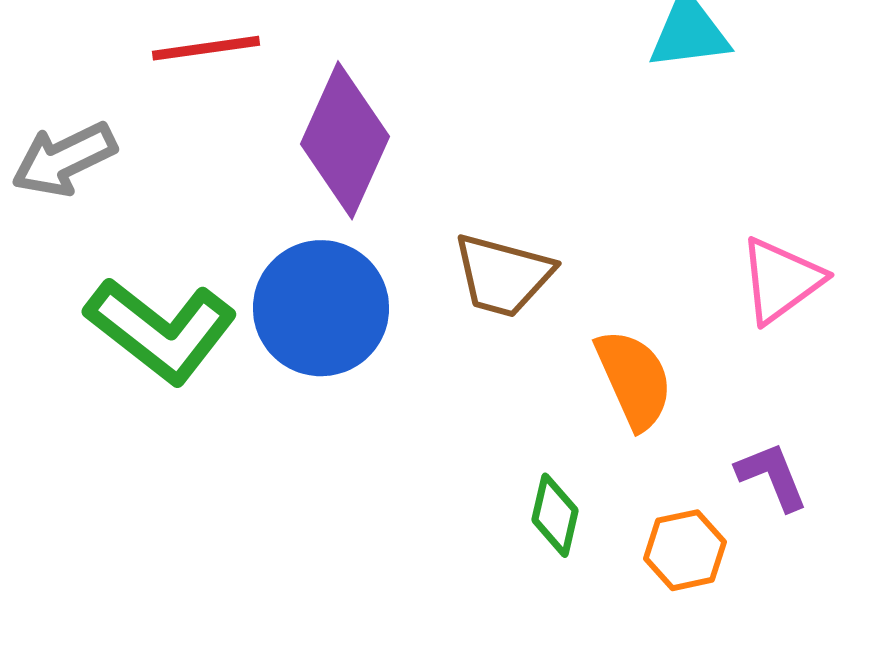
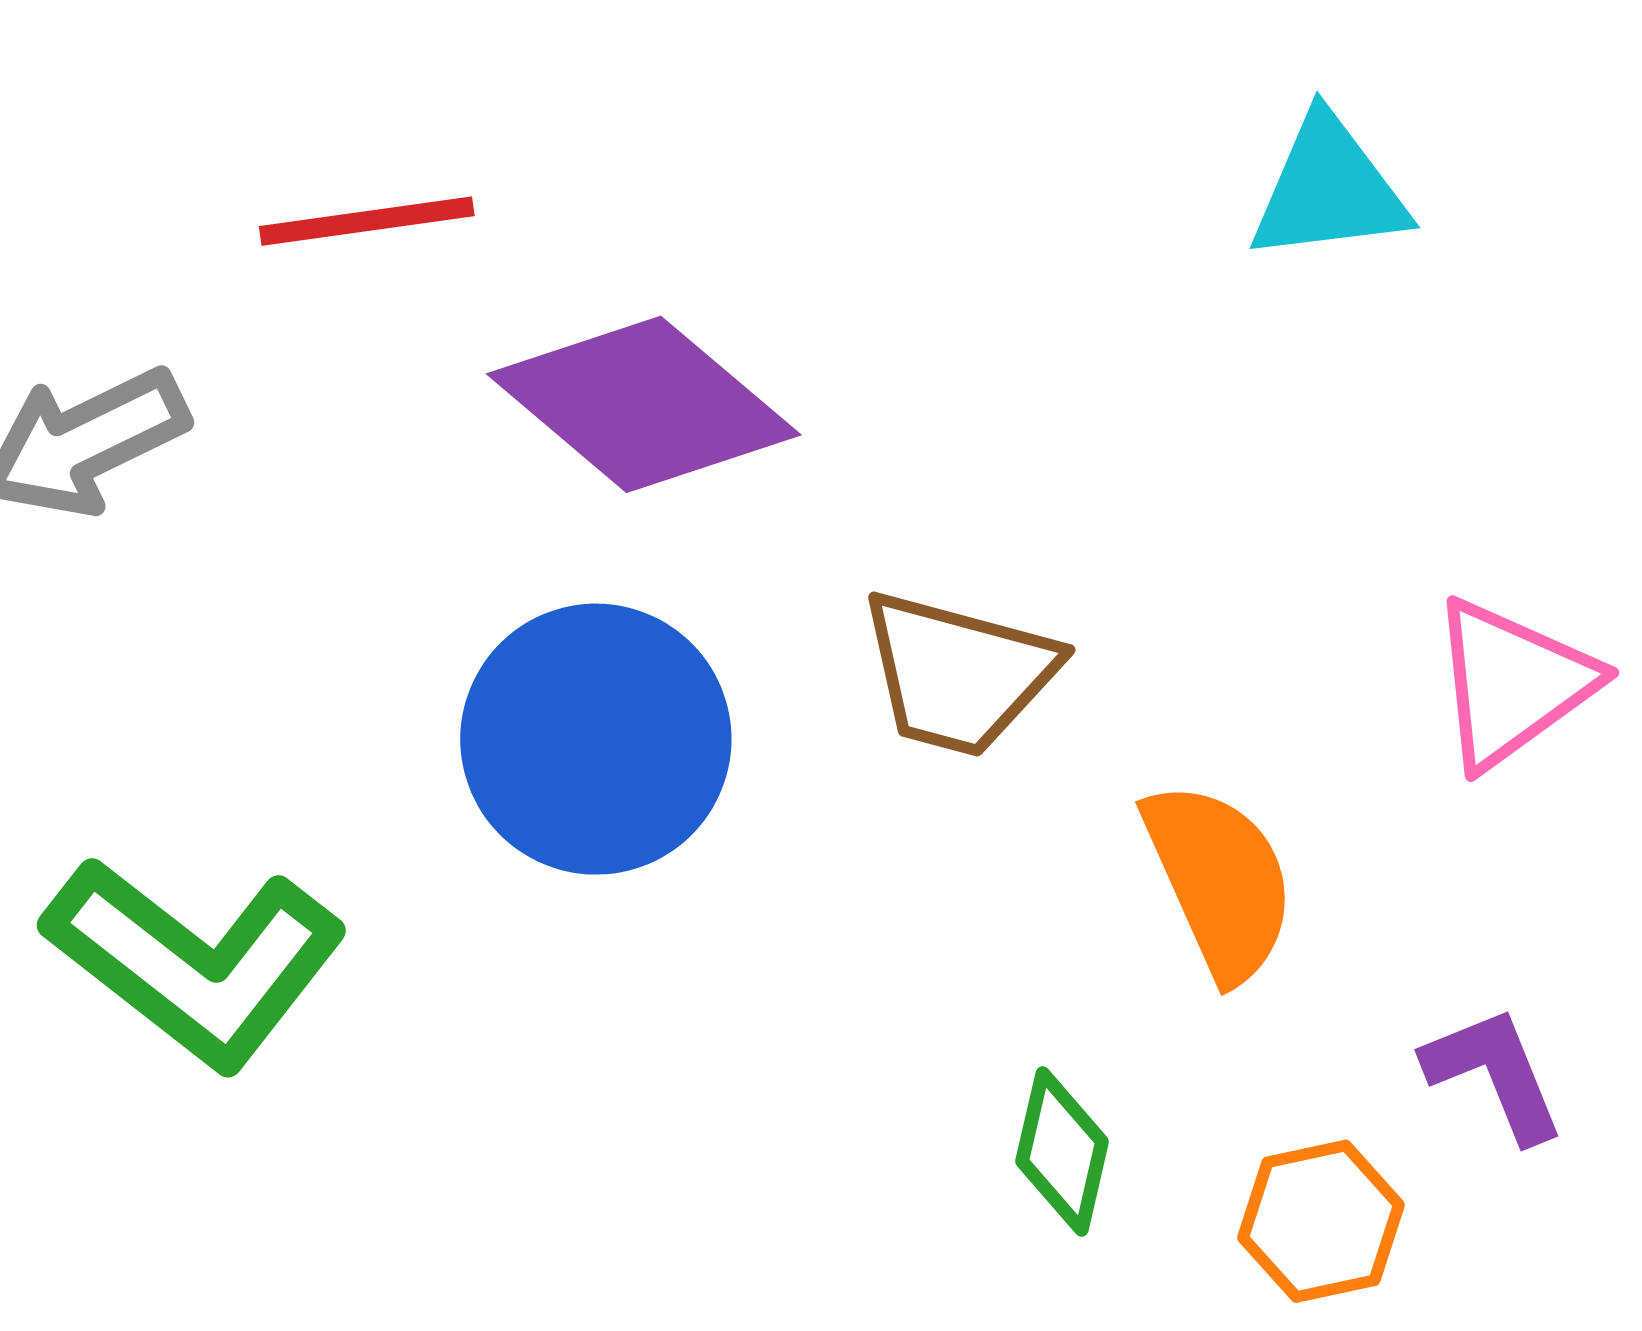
purple diamond: (345, 140) -> (644, 404), turned -74
green L-shape: (161, 330) -> (195, 962), moved

